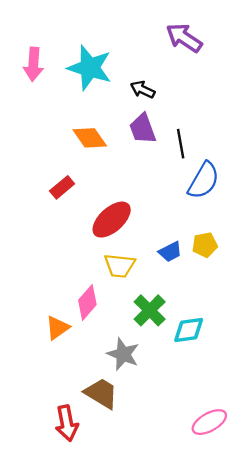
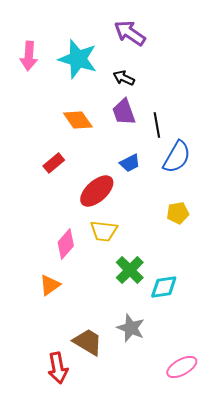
purple arrow: (184, 38) -> (130, 33), moved
blue trapezoid: (170, 252) -> (130, 163), moved
pink diamond: (87, 302) -> (66, 244), moved
gray star: (123, 354) -> (131, 328), moved

